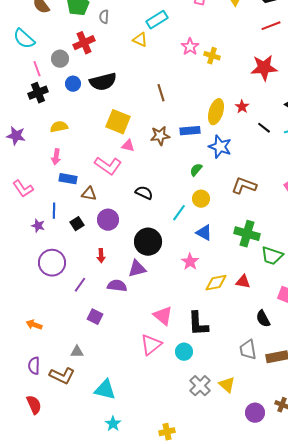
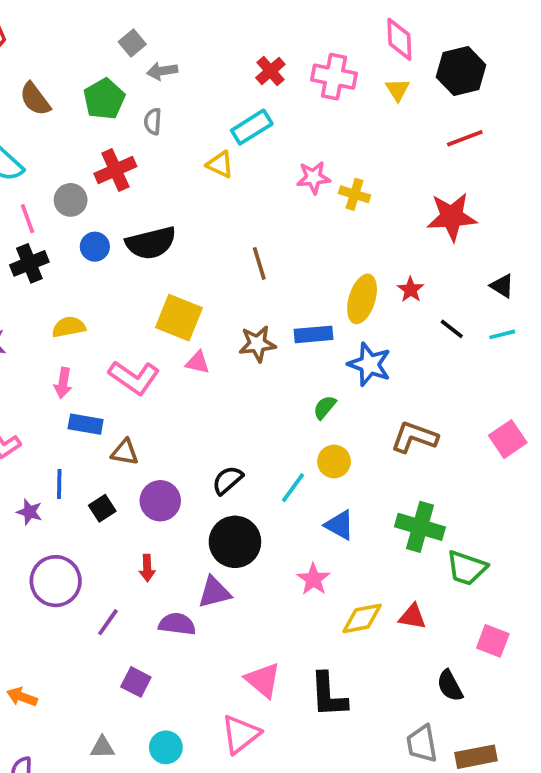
pink star: (190, 47) -> (313, 178), turned 30
pink L-shape: (108, 166) -> (134, 377), moved
black semicircle: (144, 193) -> (228, 480), moved, turned -66
cyan circle: (184, 352) -> (166, 747), moved

